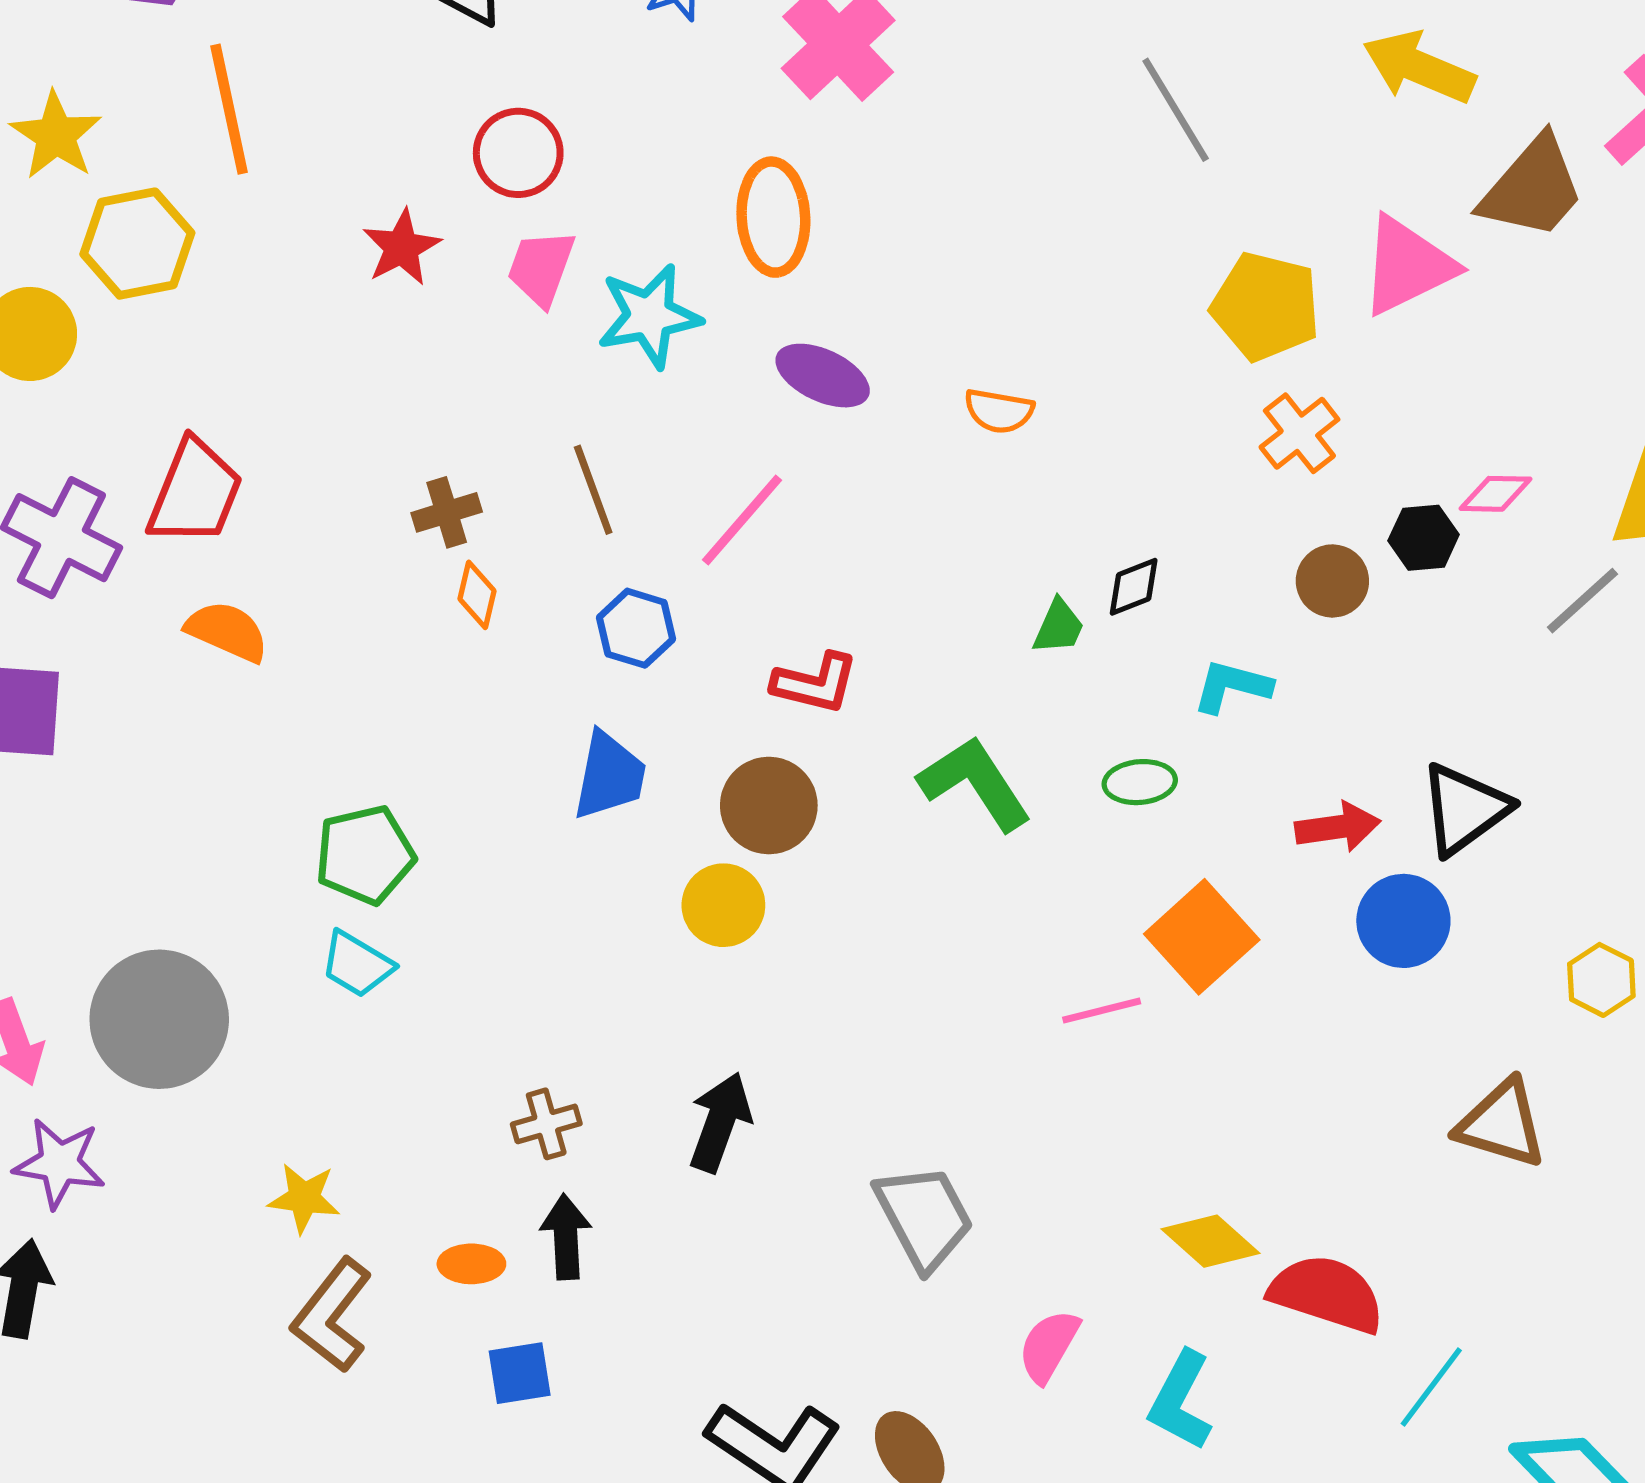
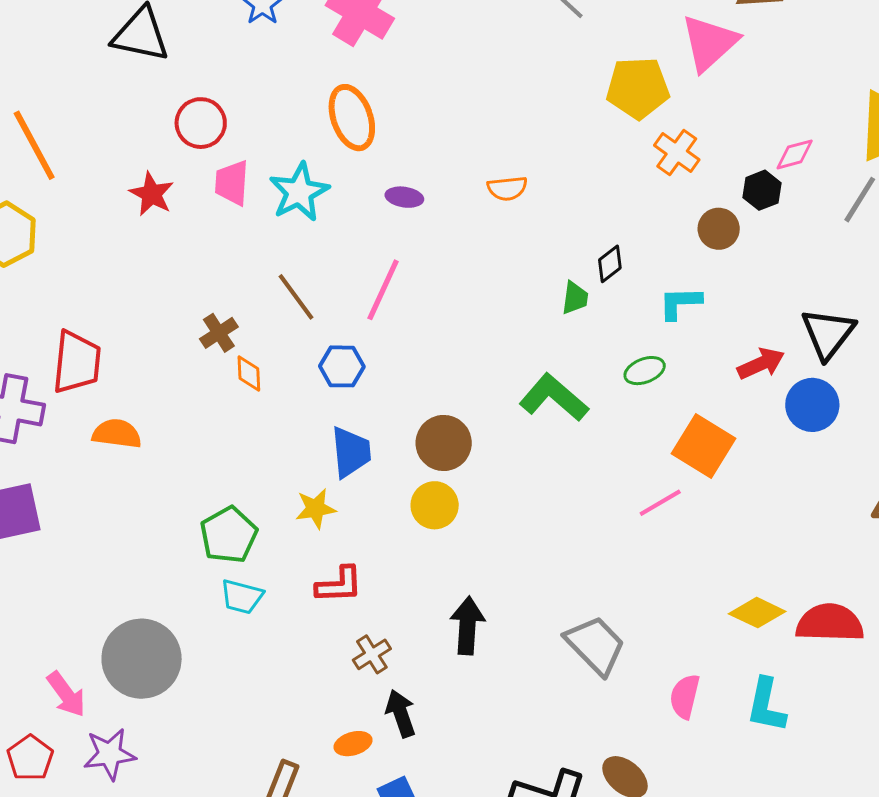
purple ellipse: (823, 376) -> (404, 197), size x0.7
red L-shape: (815, 683) -> (339, 585), moved
yellow star: (304, 1198) -> (316, 509), moved

